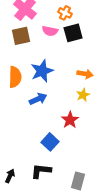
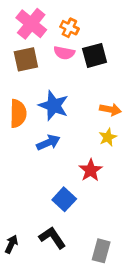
orange cross: (65, 13) -> (69, 28), moved
blue star: (42, 71) -> (54, 106), turned -30
black L-shape: (41, 171) -> (52, 238), turned 50

